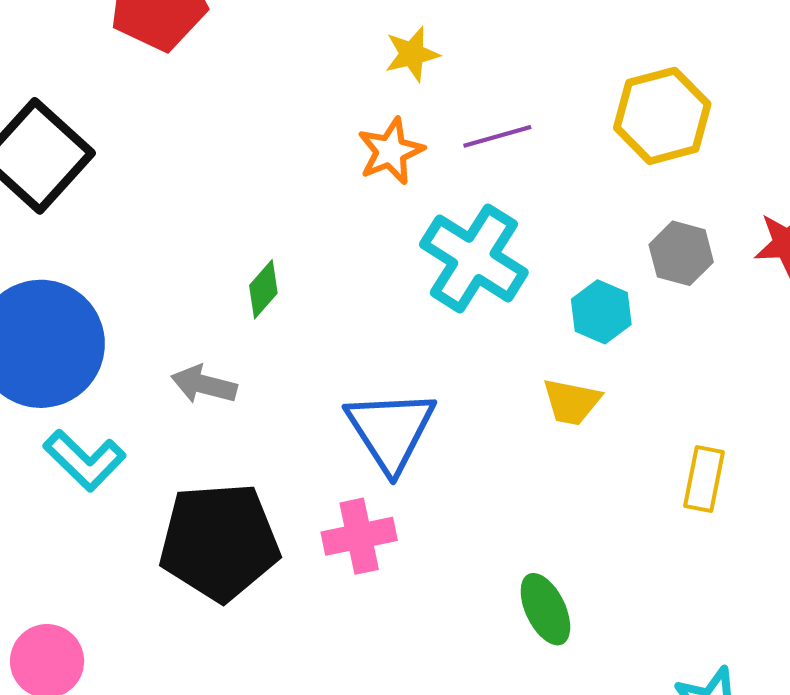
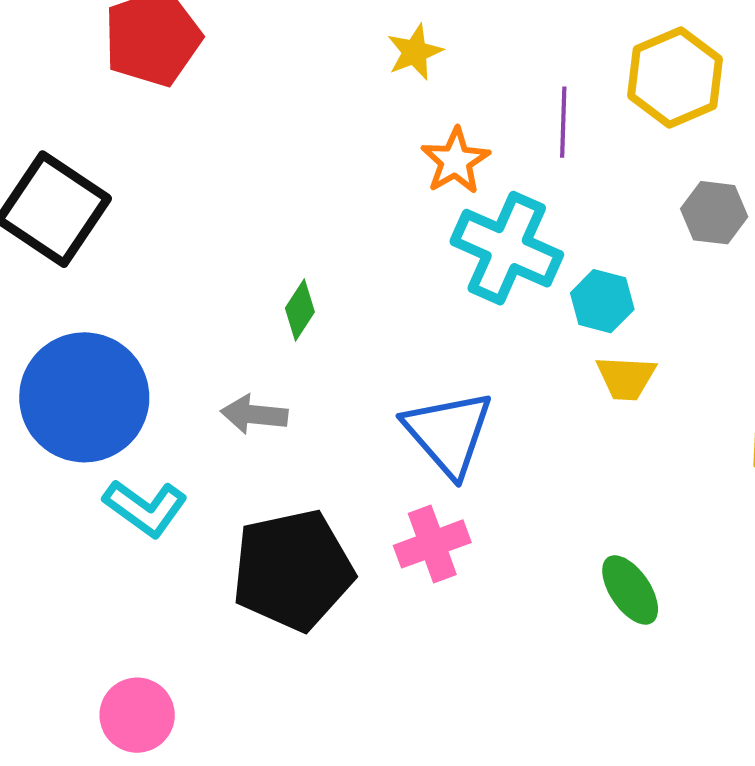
purple line: (497, 136) -> (563, 122), moved, turned -64
orange star: (391, 151) -> (455, 161), moved
cyan hexagon: (601, 312) -> (602, 301), moved

